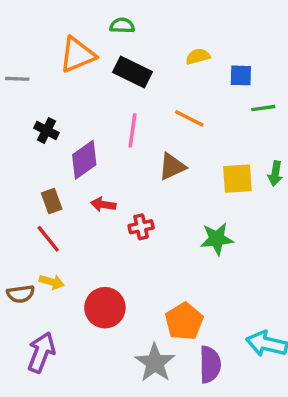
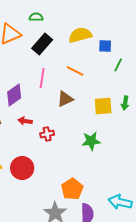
yellow semicircle: (198, 56) -> (80, 35), size x1.6
black rectangle: (132, 72) -> (42, 44), turned -75
green line: (263, 108) -> (118, 65), turned -56
red circle: (105, 308) -> (22, 168), moved

